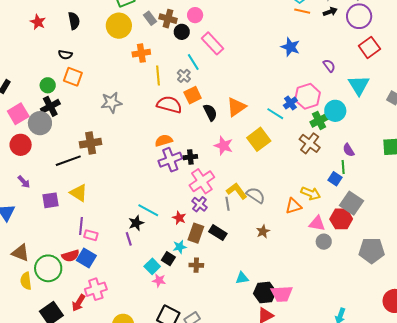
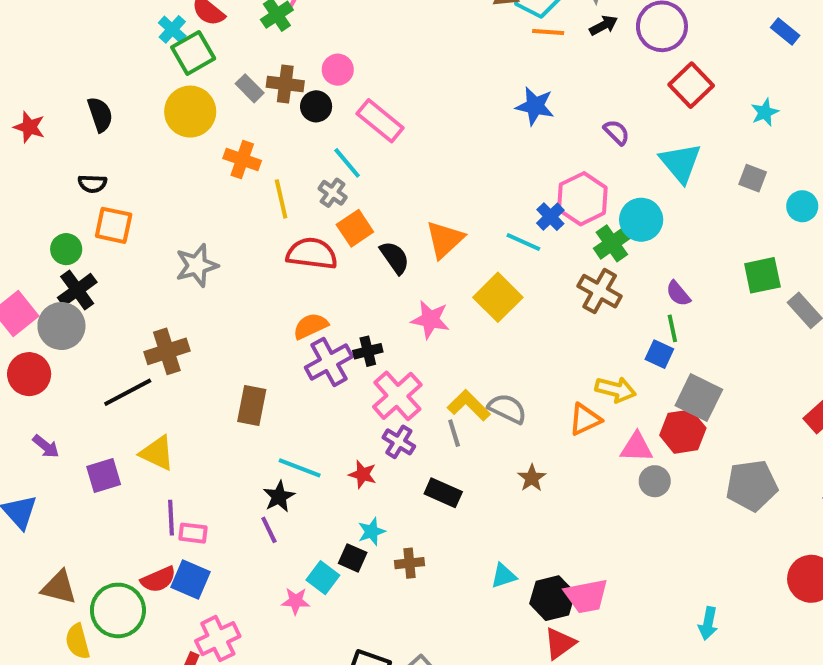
orange cross: (141, 53) -> (242, 160), turned 36
brown rectangle: (196, 233) -> (252, 405), moved
pink star: (159, 280) -> (296, 601), moved

